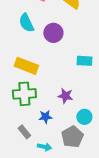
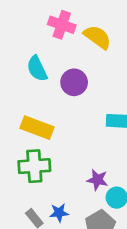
purple star: (65, 96) -> (97, 180), moved
blue star: (45, 117) -> (59, 213), moved

